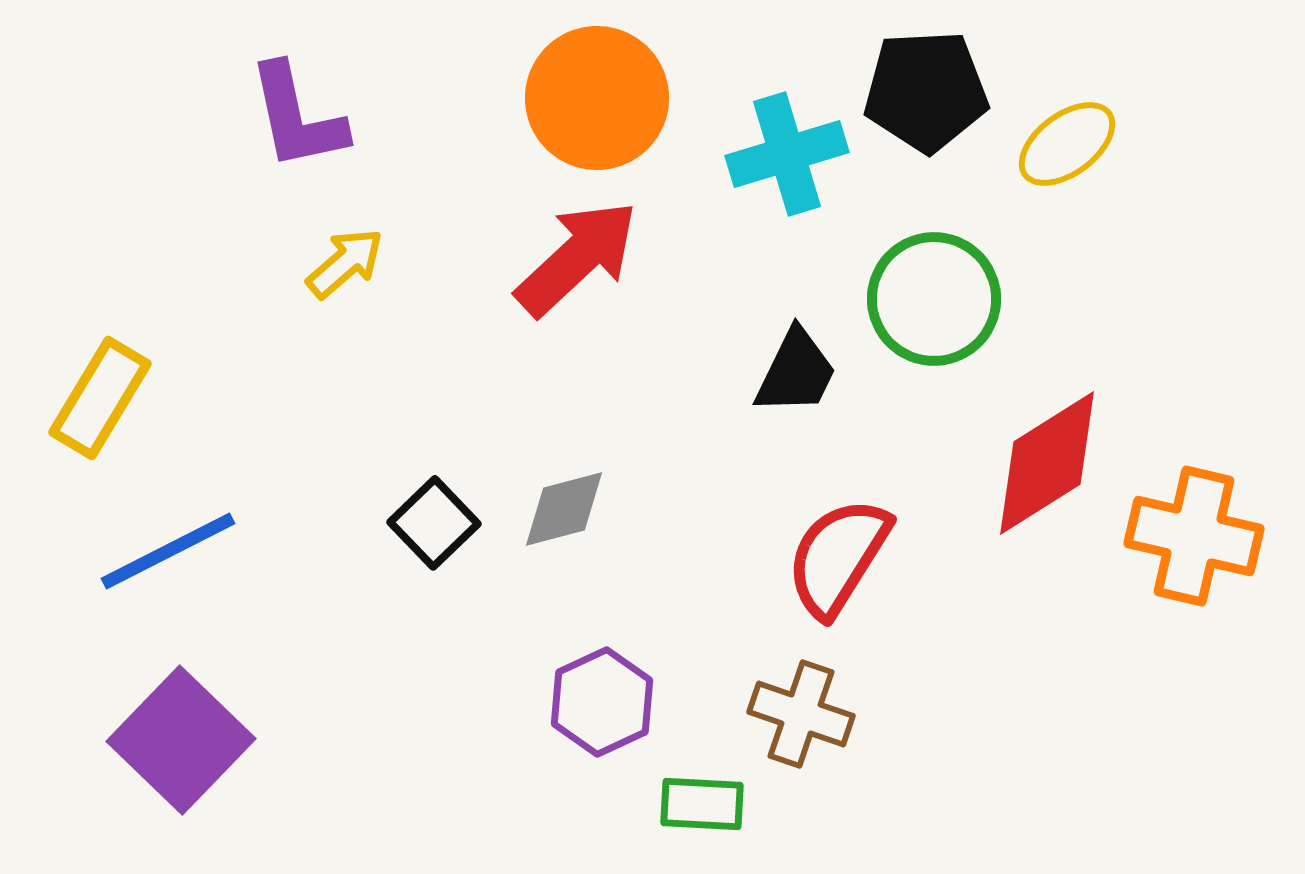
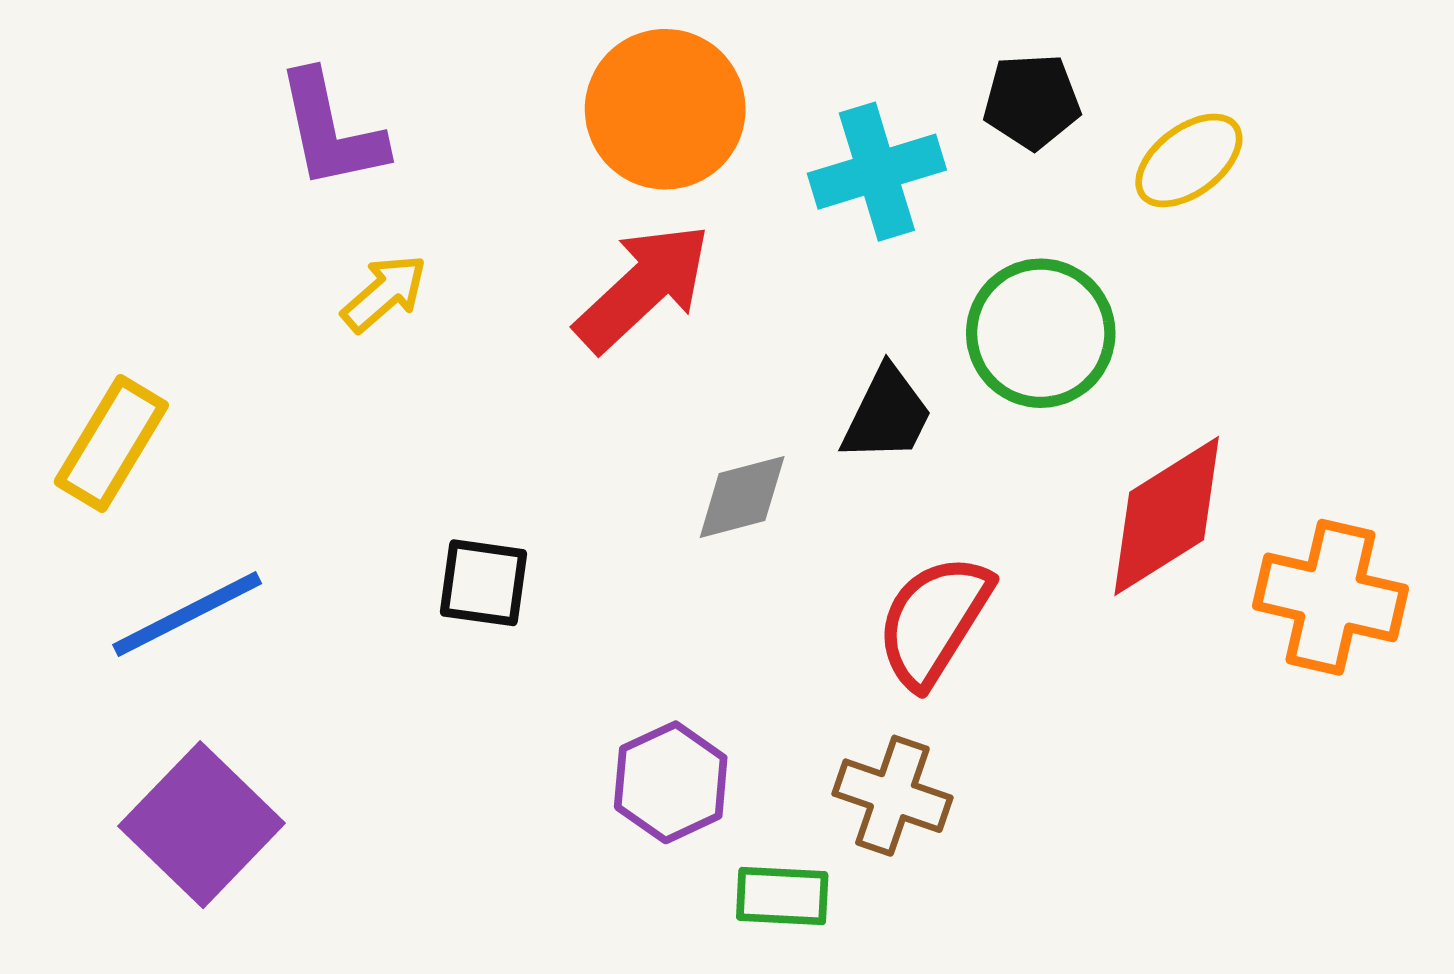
black pentagon: (926, 91) -> (1032, 101), size x0.7
gray diamond: (564, 509) -> (742, 497), moved
black square: (434, 523) -> (484, 583), turned -38

